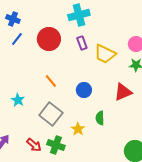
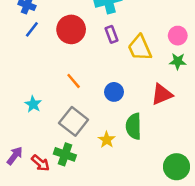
yellow trapezoid: (105, 54) -> (140, 48), turned 40
green semicircle: (100, 118) -> (134, 126), size x1.5
red arrow: (34, 145) -> (40, 163), moved
green cross: (56, 145) -> (65, 154), moved

